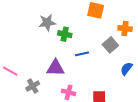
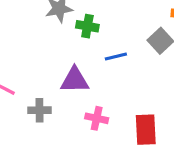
gray cross: (33, 86) -> (40, 110), turned 32

